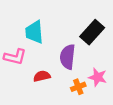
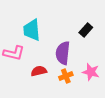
black rectangle: (92, 32) -> (86, 30), size x0.6
orange cross: (78, 87) -> (66, 76), moved

